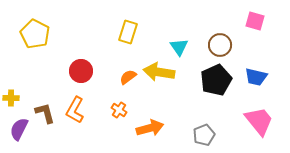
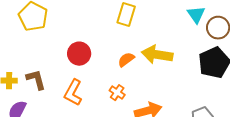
cyan triangle: (179, 47) -> (196, 15), moved
brown L-shape: (45, 113) -> (36, 80), moved

